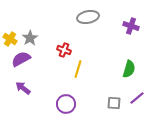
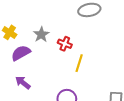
gray star: (30, 38) -> (41, 35), moved

